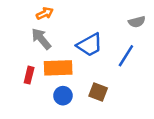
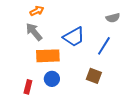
red rectangle: (29, 75) -> (28, 87), moved
brown square: (98, 92) -> (94, 76), moved

